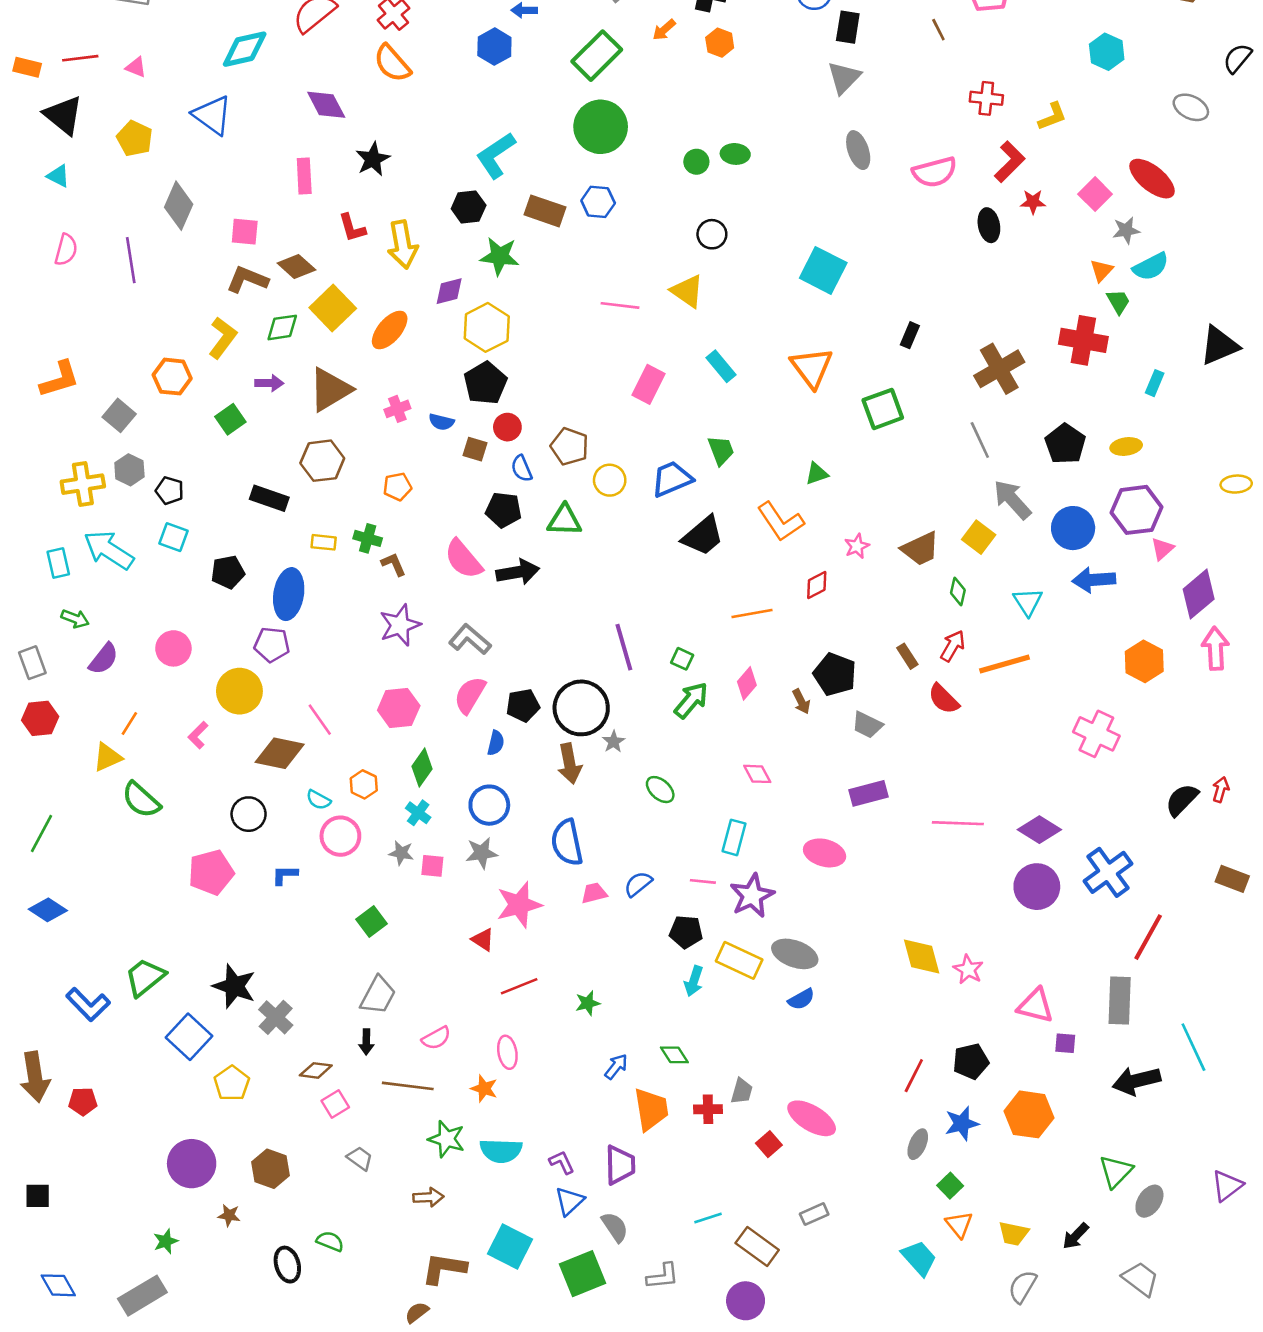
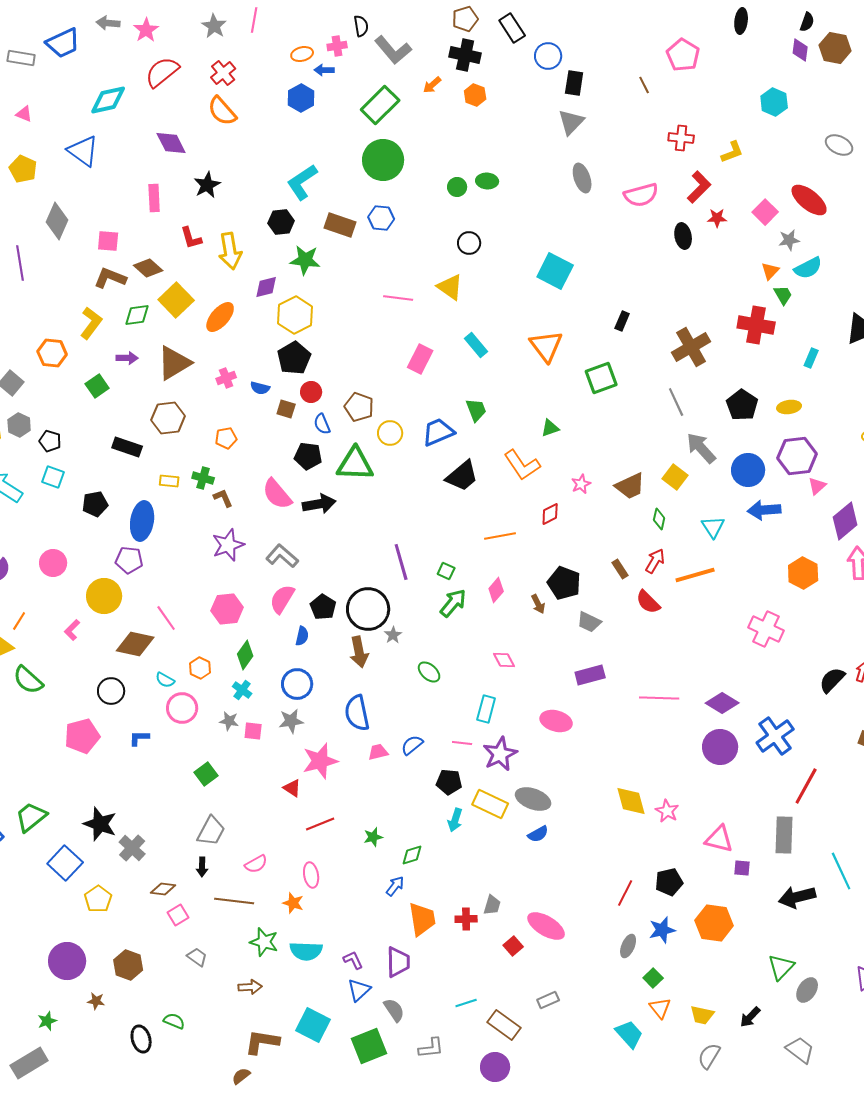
green triangle: (564, 520) -> (355, 464), size x1.4
black pentagon: (523, 705) -> (323, 607), turned -30
green diamond: (674, 1055) -> (412, 855), moved, turned -75

